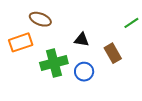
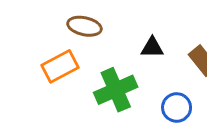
blue circle: (84, 72) -> (177, 107), moved

